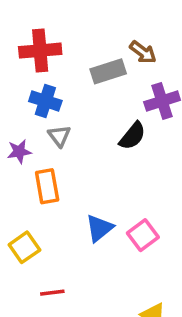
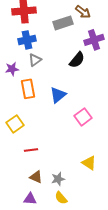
blue cross: (45, 101) -> (27, 40), turned -30
gray triangle: (59, 136) -> (35, 60), turned 32
blue triangle: (99, 228) -> (58, 95), moved

